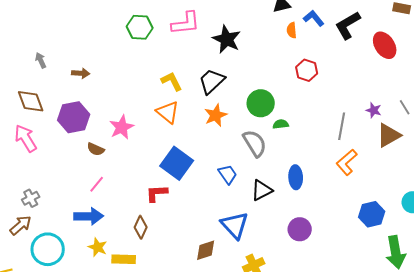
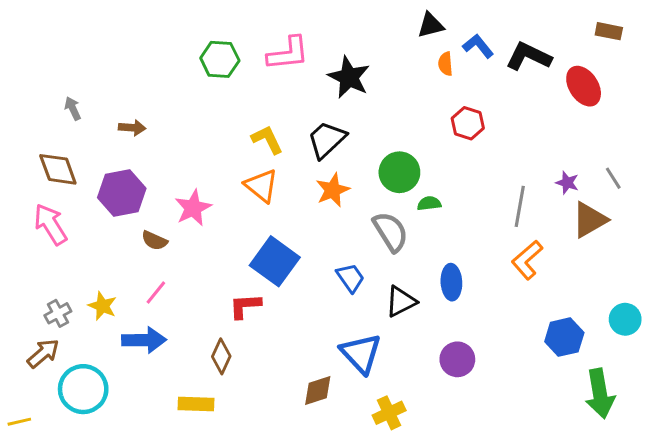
black L-shape: (348, 25) -> (529, 56), turned 56
yellow star: (98, 247) -> (102, 306), moved

